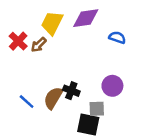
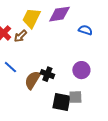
blue line: (27, 102) -> (10, 67), moved
gray square: (97, 109) -> (75, 97), moved

